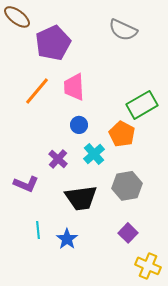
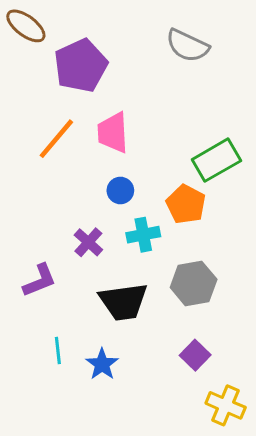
cyan cross: (94, 154) -> (143, 235), turned 30
purple L-shape: (26, 184) -> (40, 280), turned -45

